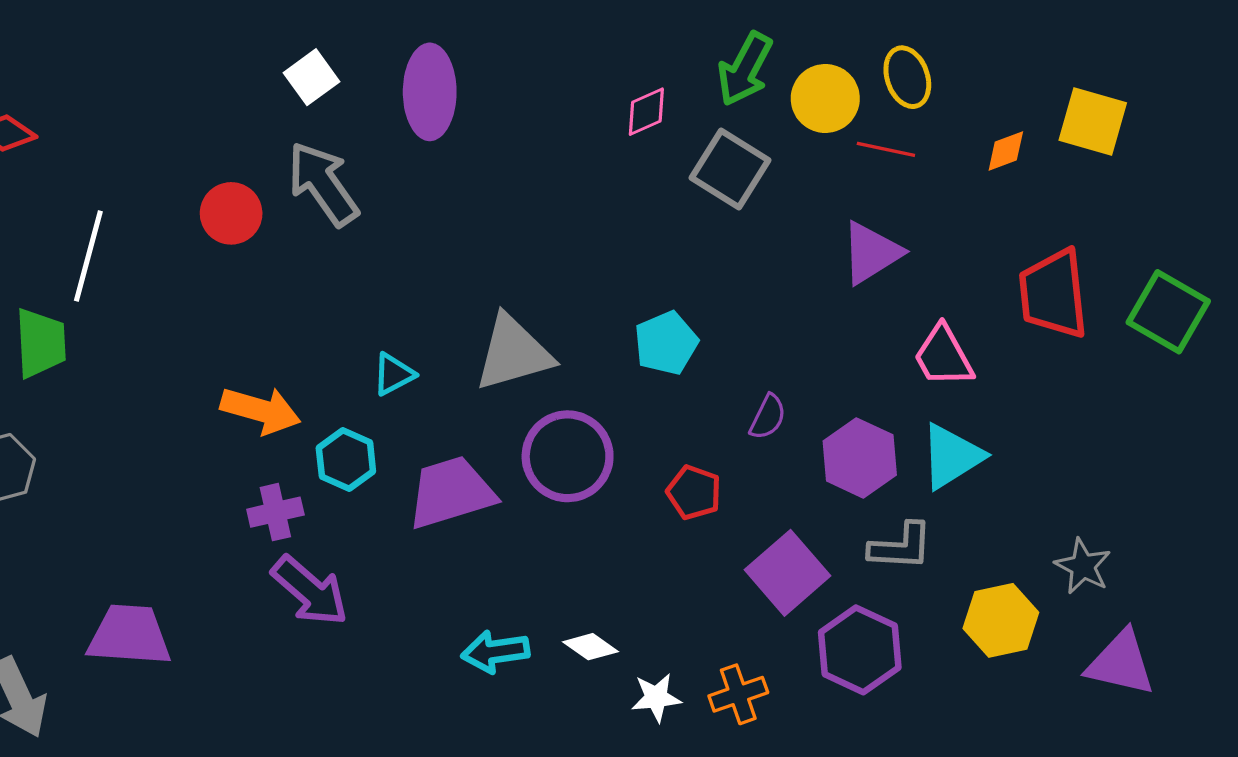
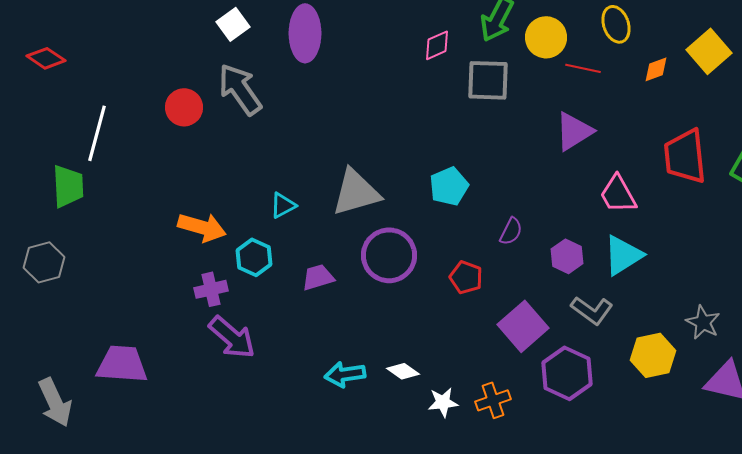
yellow ellipse: (907, 77) -> (616, 24), moved
yellow square: (1093, 121) -> (709, 51), turned 33
gray square: (730, 169) -> (488, 80), turned -30
purple hexagon: (860, 458) -> (567, 256), size x0.7
purple trapezoid: (451, 492) -> (318, 277), size x0.6
gray L-shape: (901, 547) -> (592, 310), turned 33

